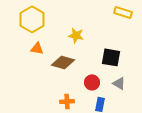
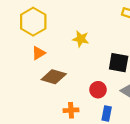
orange triangle: (37, 48) -> (39, 53), turned -40
brown diamond: (63, 62) -> (54, 77), moved

